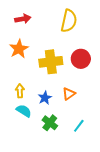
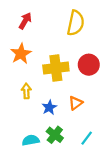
red arrow: (23, 19) -> (25, 21), turned -49
yellow arrow: (20, 91) -> (26, 91), moved
cyan semicircle: (24, 111) -> (31, 140), moved, turned -42

